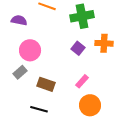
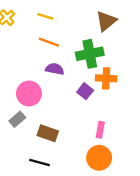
purple semicircle: (19, 20) -> (55, 69), moved
orange cross: (104, 43) -> (106, 78), moved
pink rectangle: (82, 81) -> (100, 130), moved, turned -32

